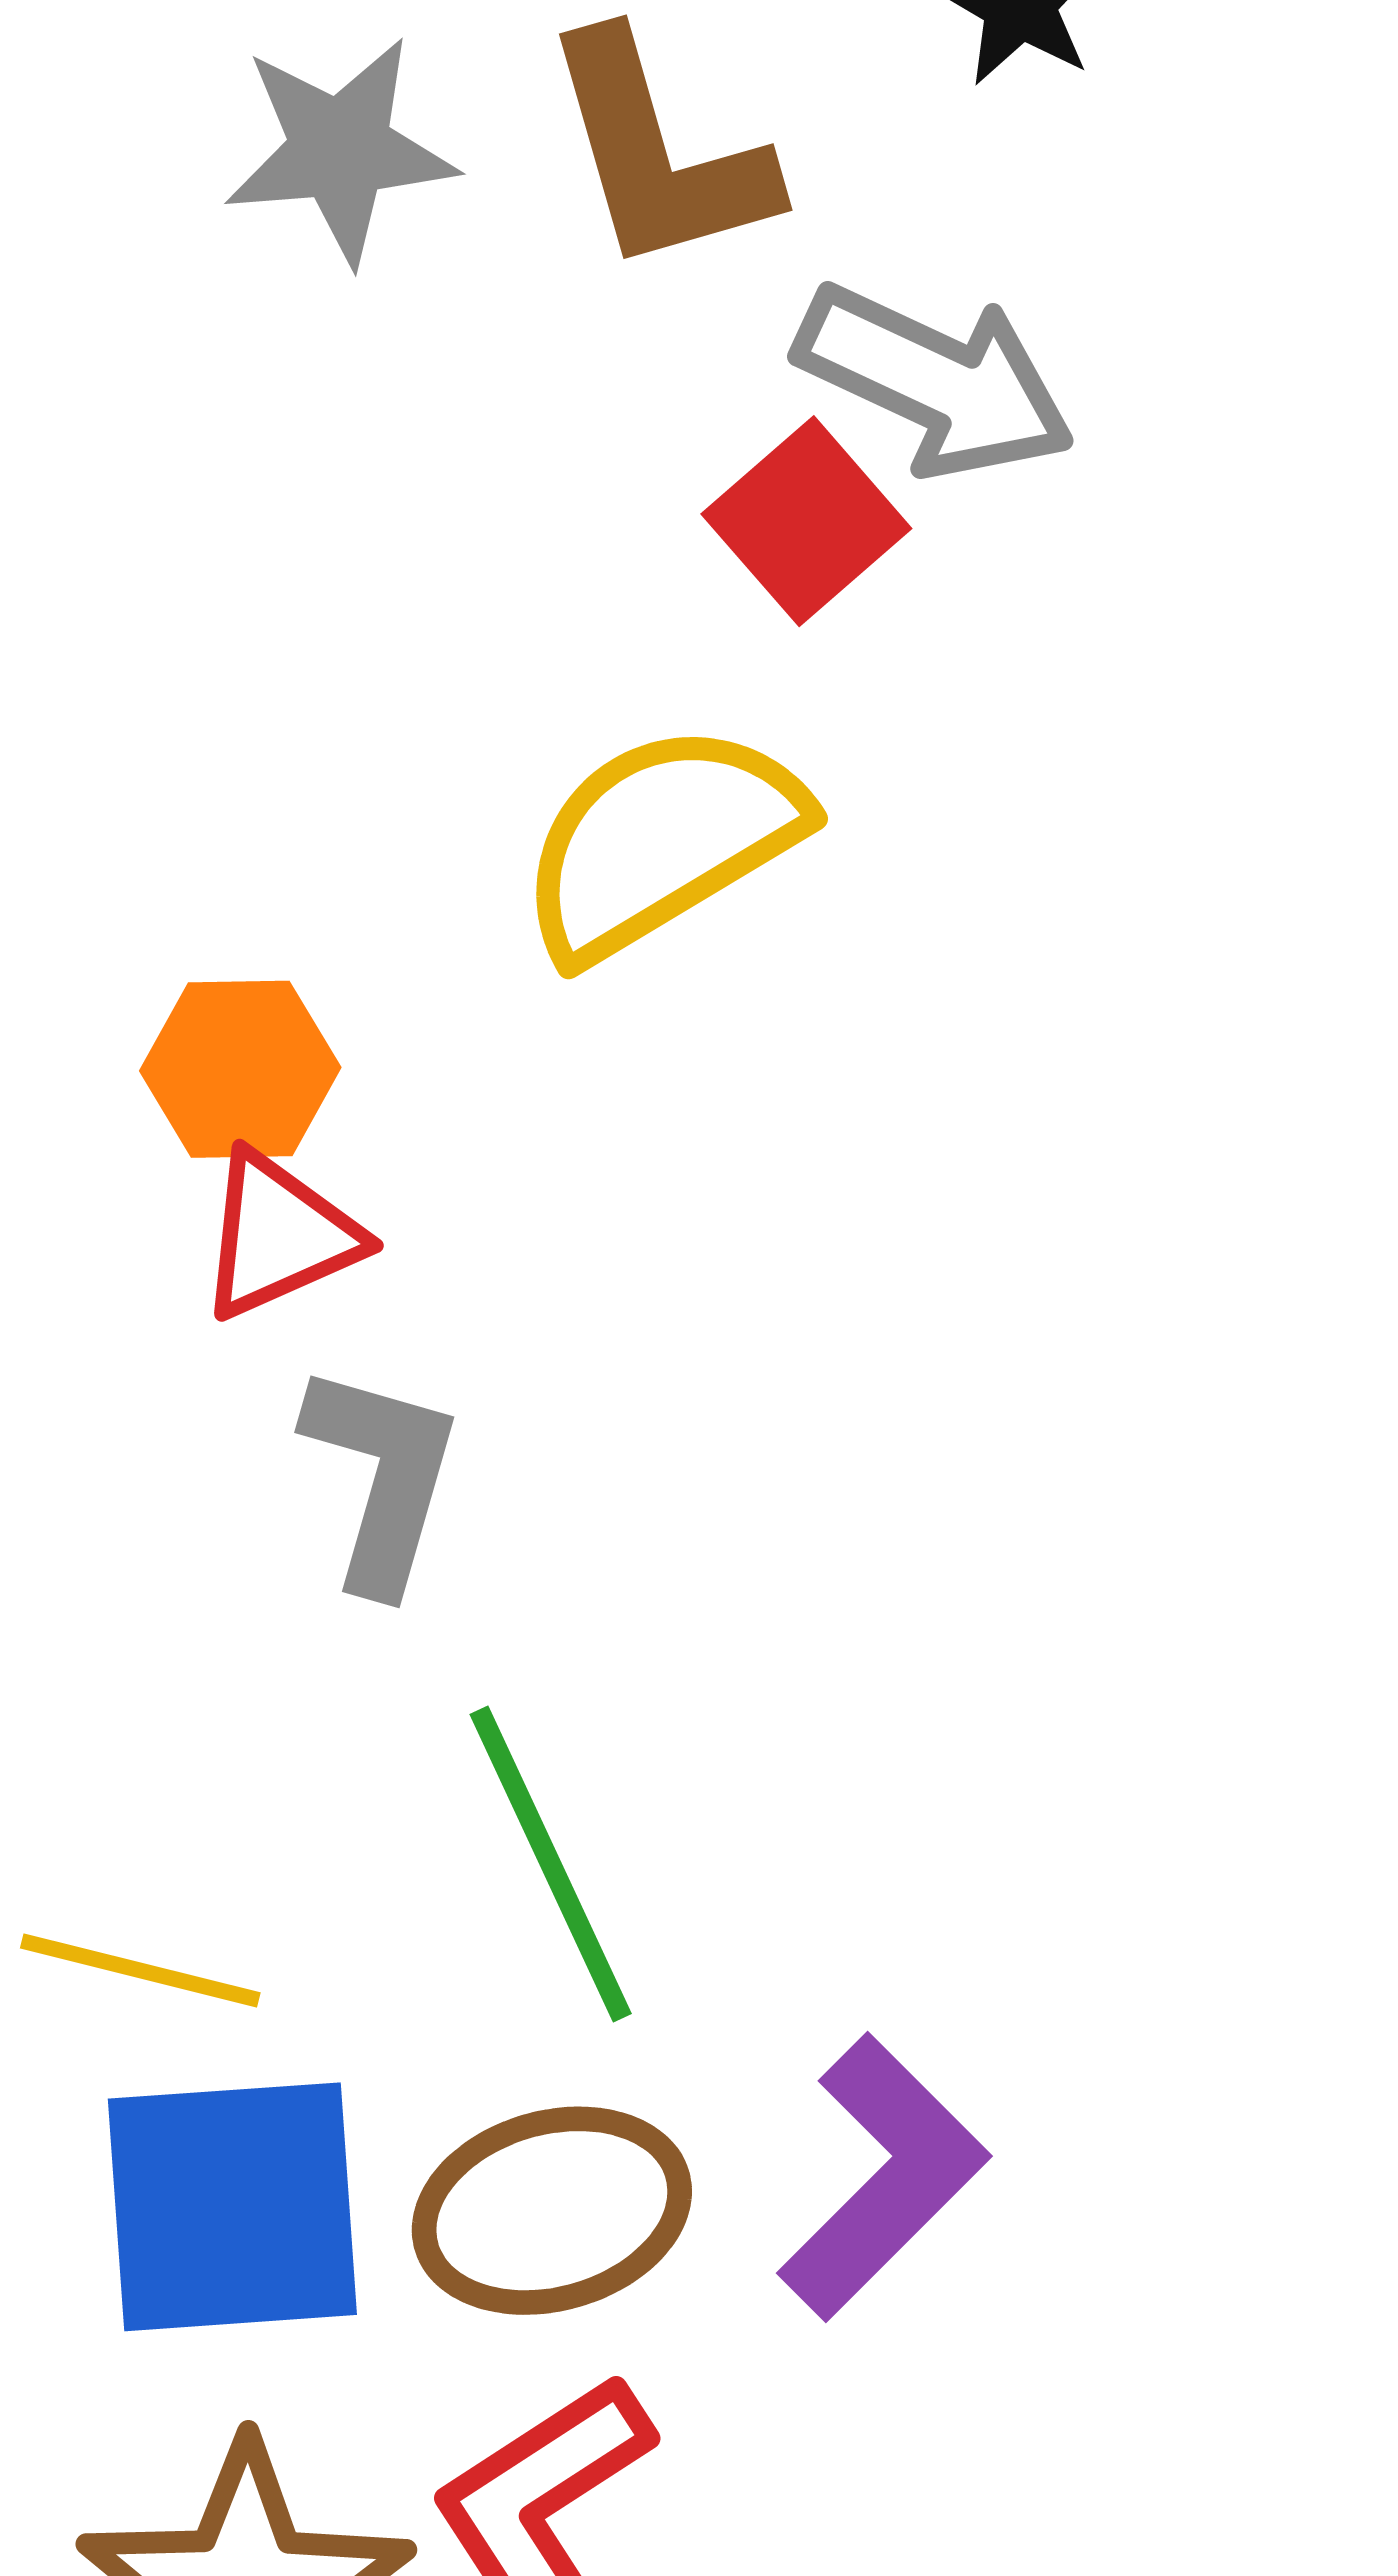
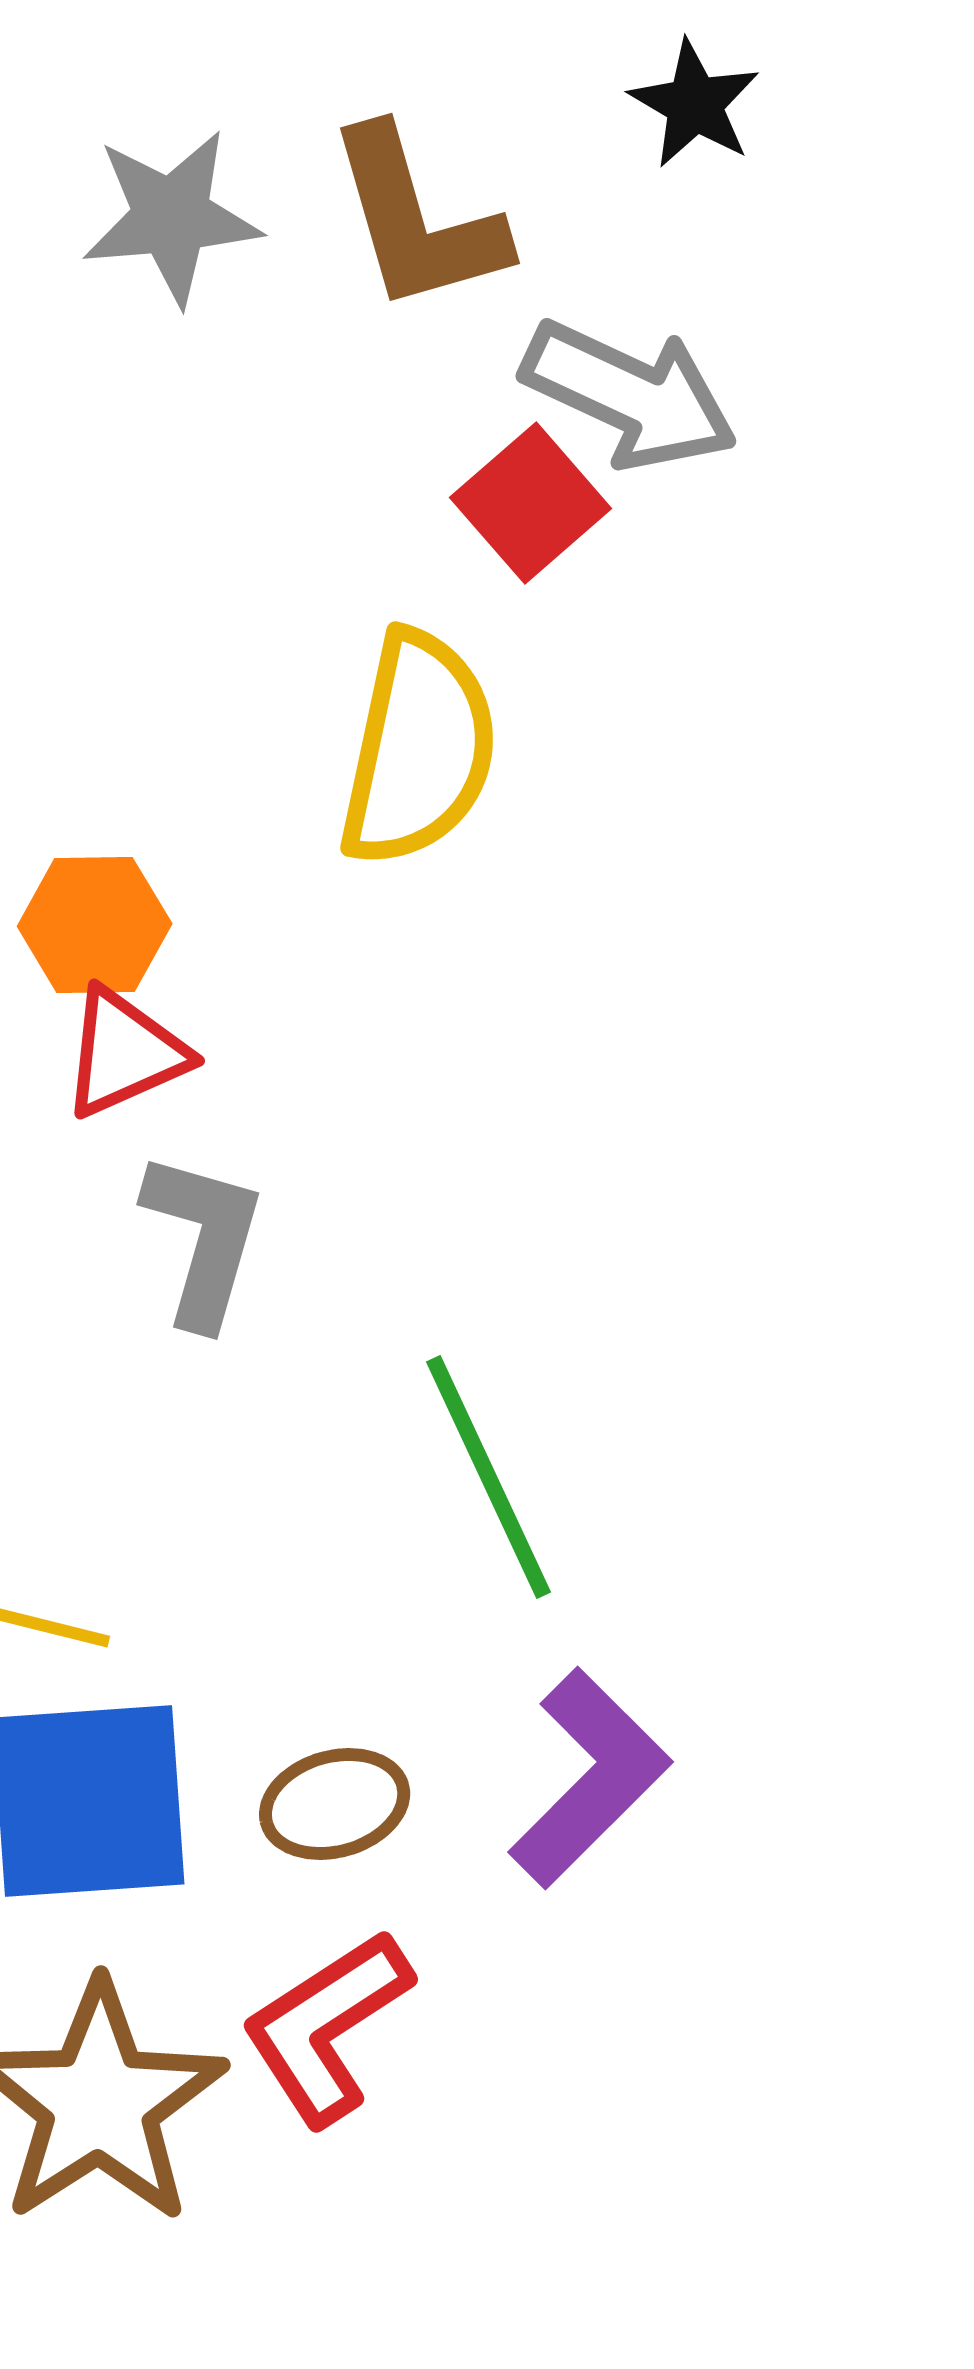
yellow semicircle: (661, 841) -> (419, 749), turned 133
green line: (551, 1864) -> (489, 1477), moved
brown ellipse: (552, 2211) -> (335, 1804), size x0.7

